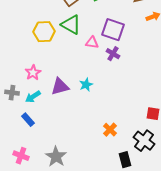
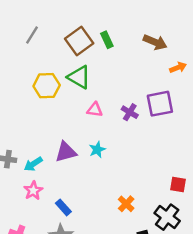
purple square: (113, 30) -> (160, 104), moved, turned -30
pink triangle: (92, 43) -> (95, 110), moved
pink star: (33, 73) -> (33, 191), moved
blue rectangle: (28, 120) -> (63, 207), moved

